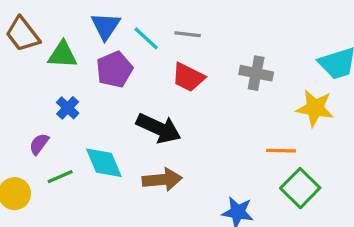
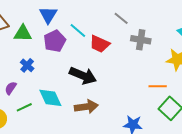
gray line: (188, 34) -> (121, 18), moved, turned 35
cyan line: (146, 38) -> (78, 30), moved

